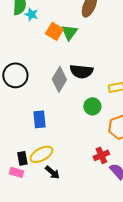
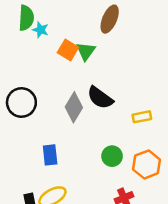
black semicircle: (81, 71) -> (100, 98), turned 30
green circle: (92, 106) -> (112, 156), moved

